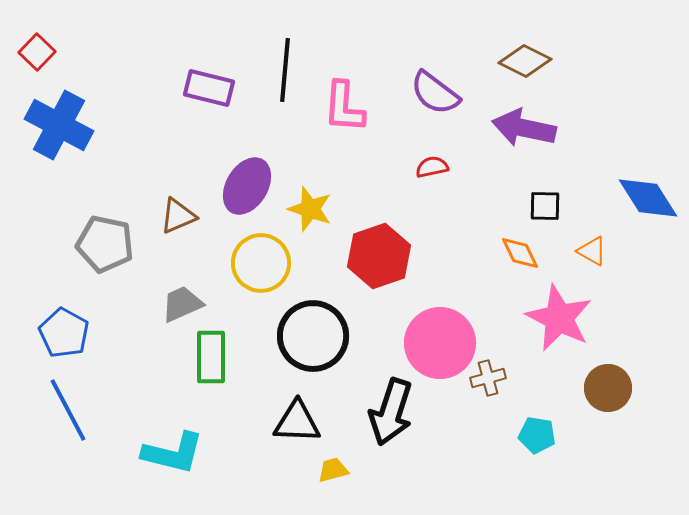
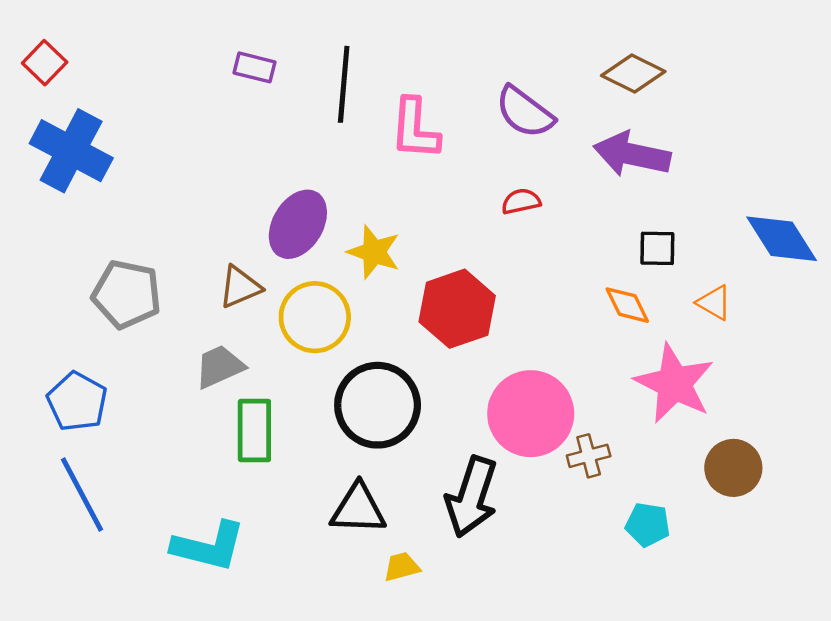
purple rectangle: (209, 88) -> (254, 67), moved, size x0.7
brown triangle: (178, 216) -> (240, 287), moved

